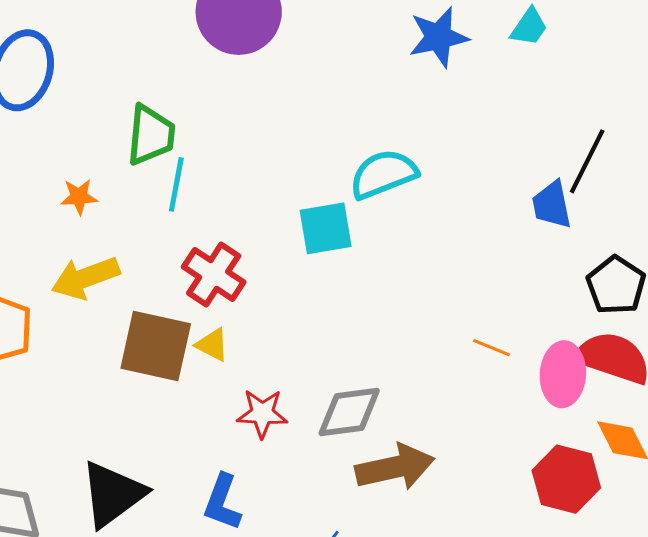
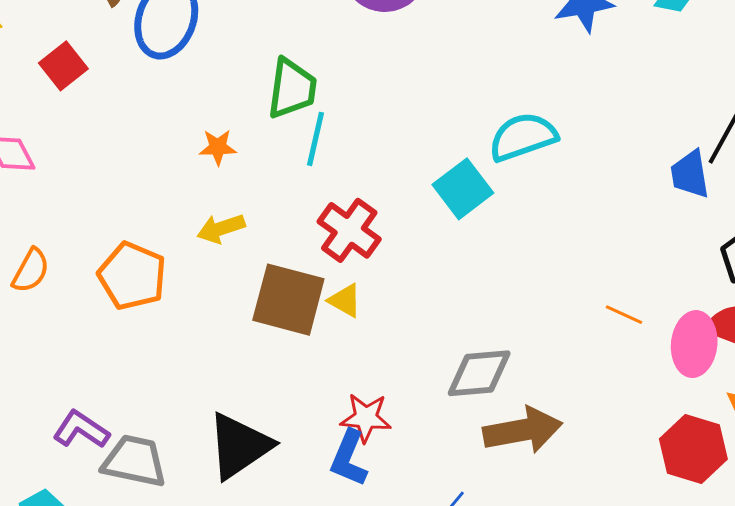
cyan square: (326, 228) -> (463, 189), turned -30
yellow arrow: (85, 278) -> (221, 228), size x0.7
red star: (262, 413) -> (366, 418), moved

